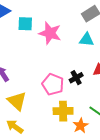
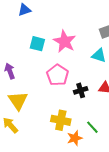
cyan square: (25, 24) -> (37, 44), moved
pink pentagon: (53, 84) -> (58, 75), moved

